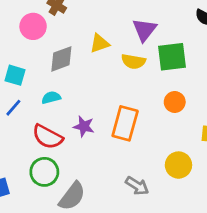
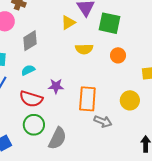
yellow triangle: (100, 43) -> (68, 23), moved
green square: (172, 57) -> (110, 23), turned 30
yellow semicircle: (133, 61) -> (84, 49), moved
orange rectangle: (125, 123) -> (87, 99), moved

